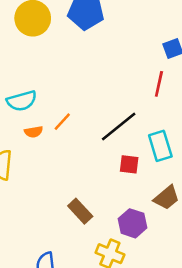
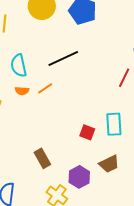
cyan semicircle: (22, 101) -> (19, 66), turned 80
black line: (119, 127) -> (63, 59), moved

